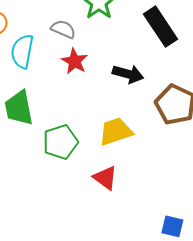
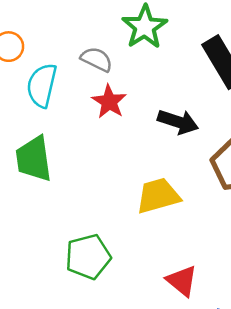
green pentagon: (60, 142) -> (88, 257), moved
red triangle: (105, 178) -> (182, 281), moved

